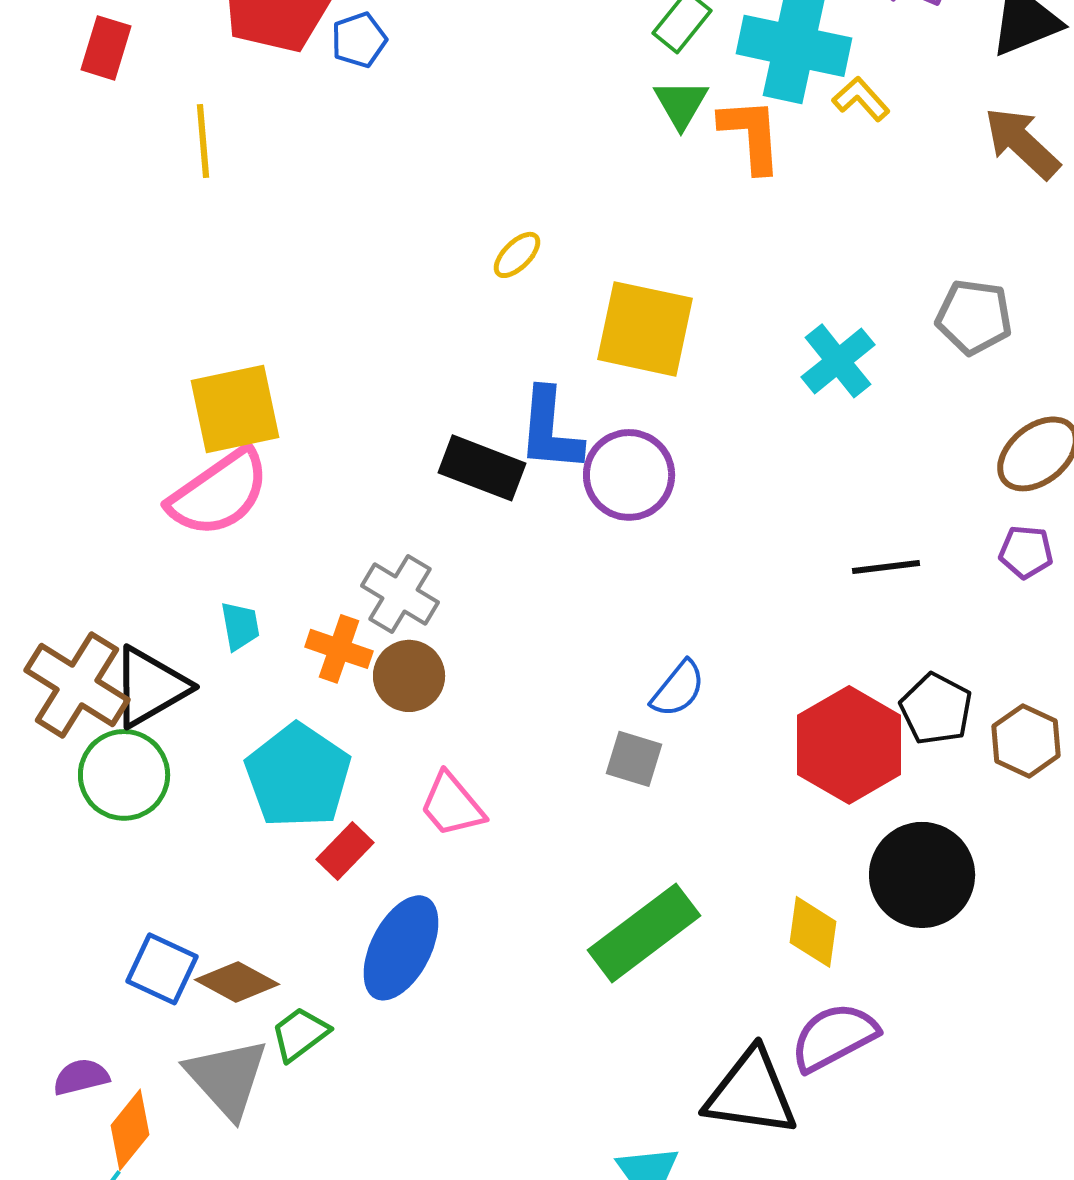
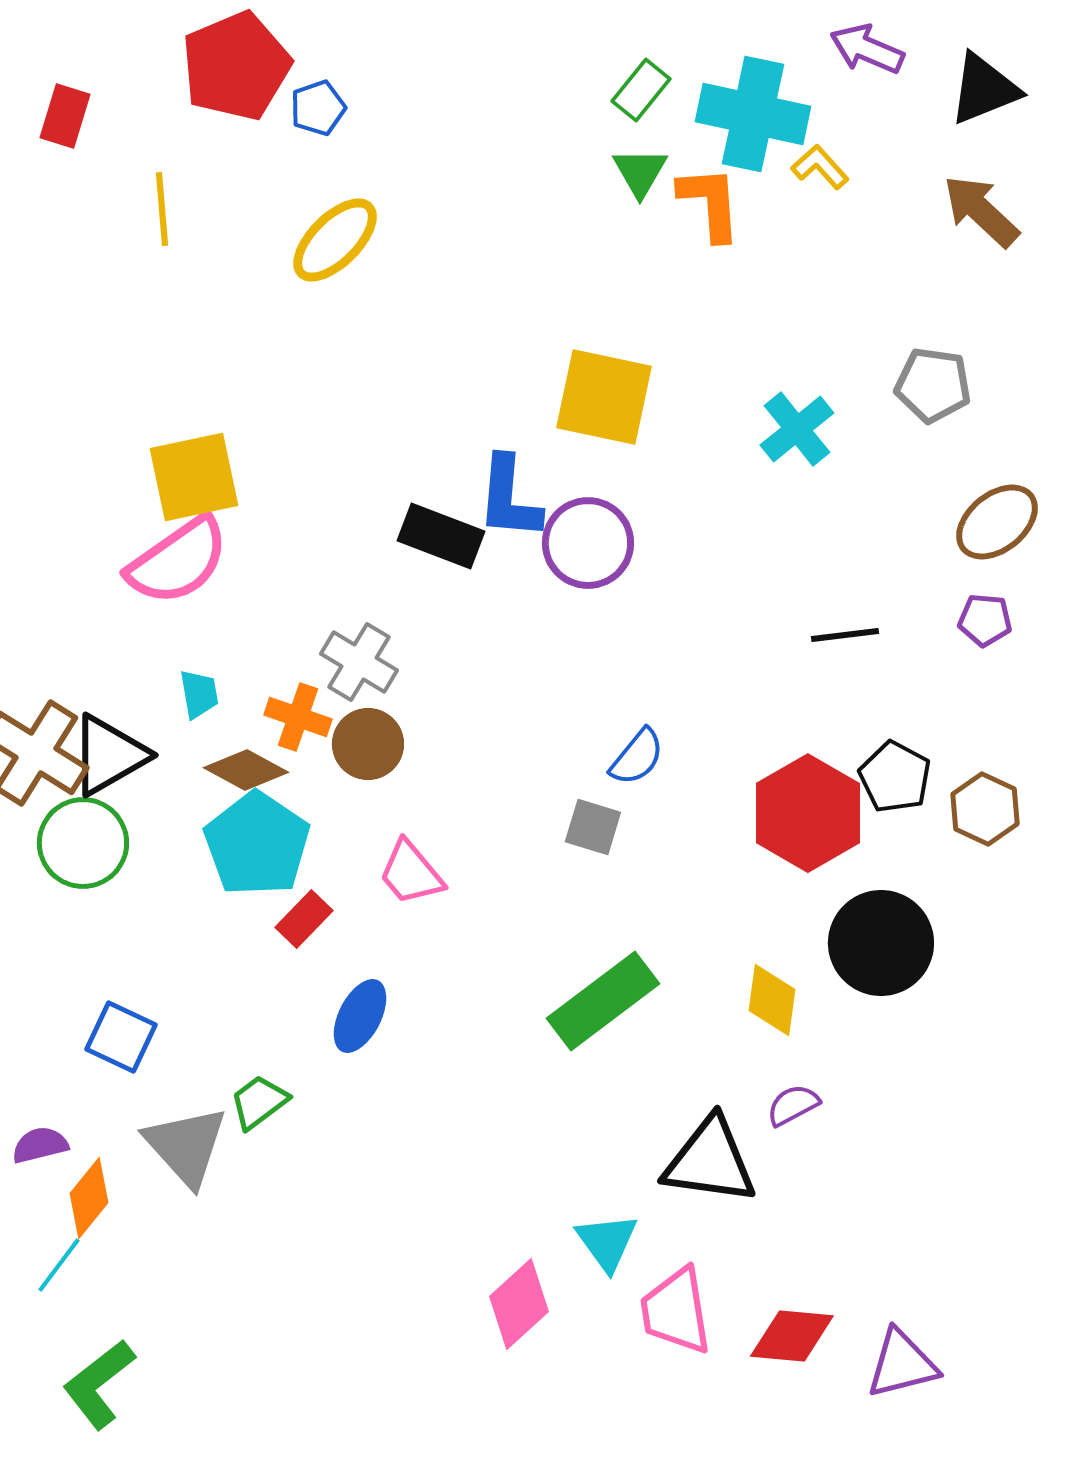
yellow ellipse: (517, 255) -> (335, 240), moved, size x1.8
blue ellipse: (401, 948) -> (360, 1016), size x0.7
brown diamond: (237, 982) -> (246, 770), moved
purple semicircle: (834, 1037) -> (793, 1105), size x0.6

